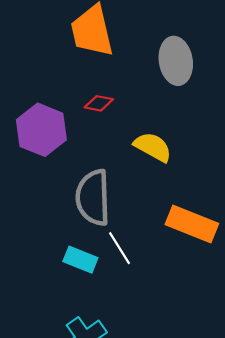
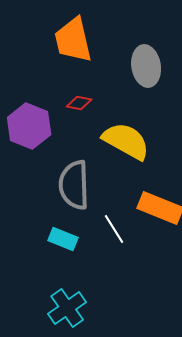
yellow semicircle: (153, 147) -> (126, 141), size x1.4
white line: (119, 248) -> (114, 229), moved

